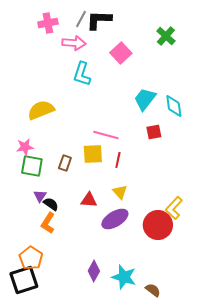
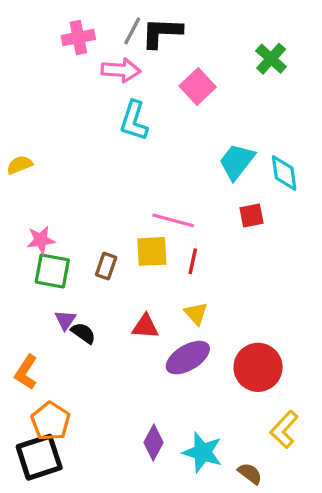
yellow semicircle: (41, 110) -> (20, 165), moved, size x0.6
yellow L-shape: (174, 208) -> (284, 429), moved
orange L-shape: (48, 223) -> (26, 372), moved

